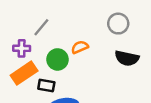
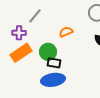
green circle: (58, 59) -> (48, 52), moved
black rectangle: (46, 85) -> (54, 63), moved

